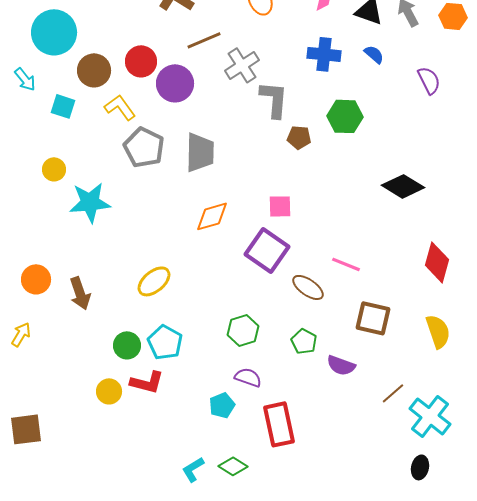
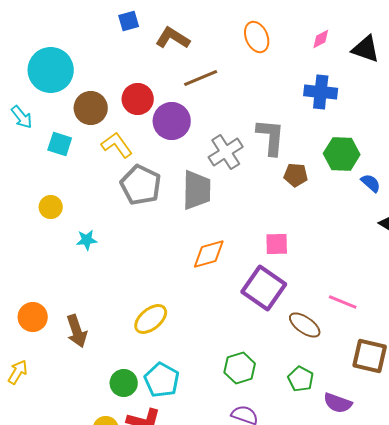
blue semicircle: (374, 54) -> (371, 183), moved
gray cross: (242, 65) -> (226, 152), moved
cyan star: (90, 202) -> (87, 240), size x0.5

